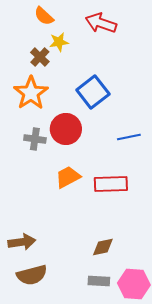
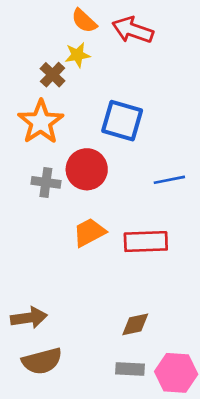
orange semicircle: (44, 16) -> (84, 21), moved
blue square: (93, 92) -> (122, 121), turned -36

